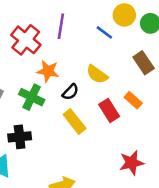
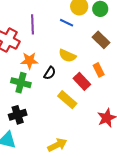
orange rectangle: (133, 100) -> (99, 70), turned 32
yellow rectangle: (75, 121) -> (67, 100), moved

